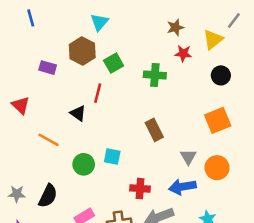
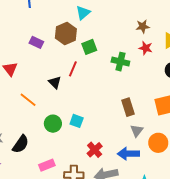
brown rectangle: (154, 130) -> (128, 107), moved
red cross: (140, 189) -> (95, 150), turned 35

